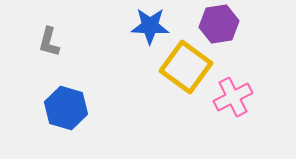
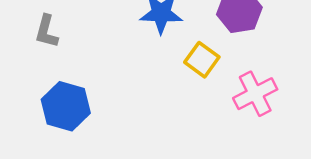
yellow square: (186, 67) -> (202, 60), size x0.6

